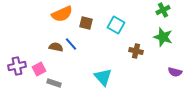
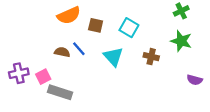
cyan triangle: (103, 77) -> (113, 57), moved
gray rectangle: (54, 83) -> (60, 92), size x1.5

